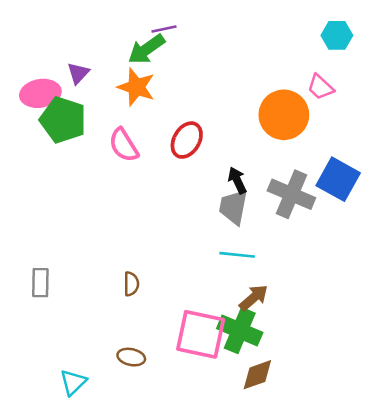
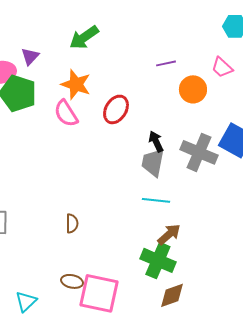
purple line: (164, 29) -> (166, 63), moved
orange star: (136, 87) -> (76, 84), moved
orange circle: (284, 115) -> (193, 89), size x0.7
pink square: (201, 334) -> (99, 293), moved

